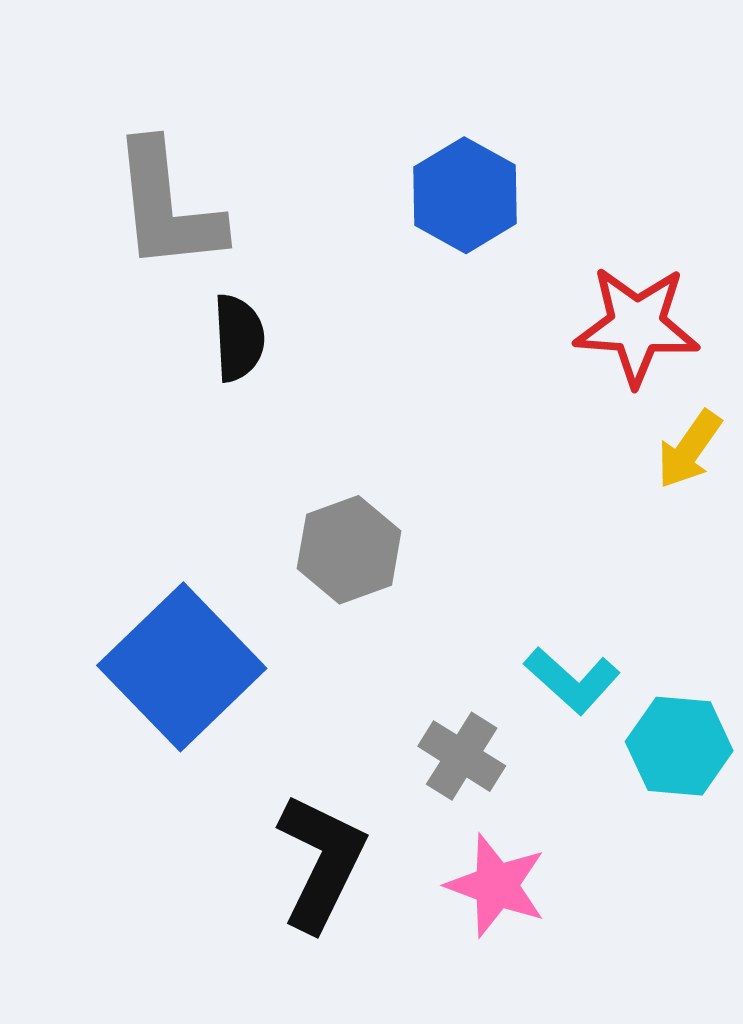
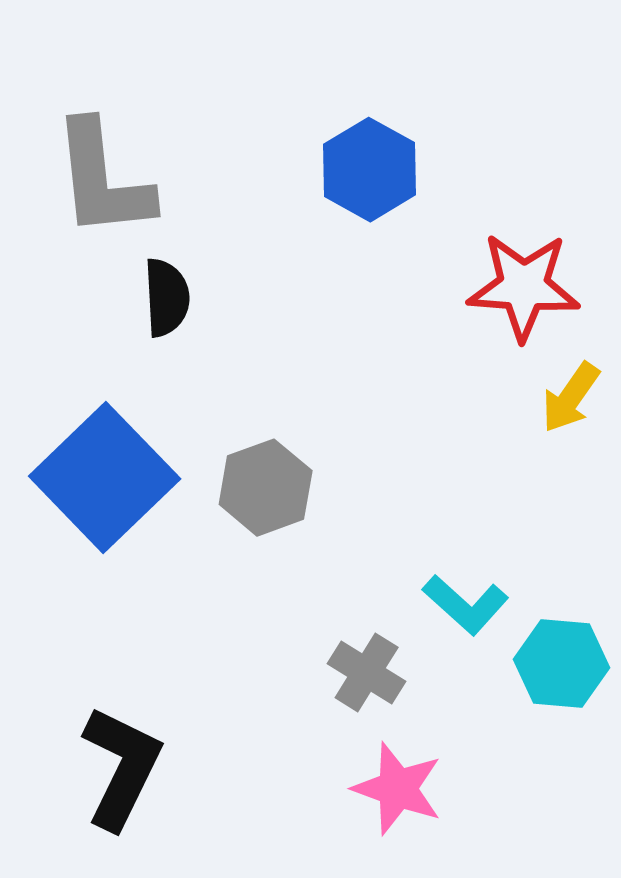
blue square: (182, 667) -> (105, 478), moved
black L-shape: (321, 862) -> (122, 768), moved

